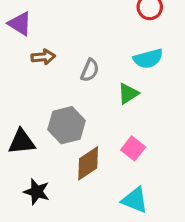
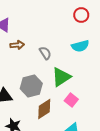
gray semicircle: (90, 70) -> (45, 53), turned -56
green triangle: (128, 94) -> (61, 77), moved, size x1.5

